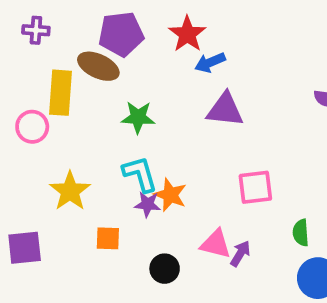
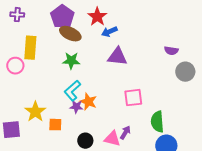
purple pentagon: (121, 34) -> (62, 17), turned -30
brown ellipse: (98, 66) -> (70, 34), moved
cyan L-shape: (140, 174) -> (72, 91), turned -115
yellow star: (70, 191) -> (35, 112), moved
green semicircle: (301, 233) -> (157, 122), size x1.5
pink triangle: (216, 244) -> (112, 139), moved

